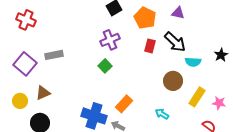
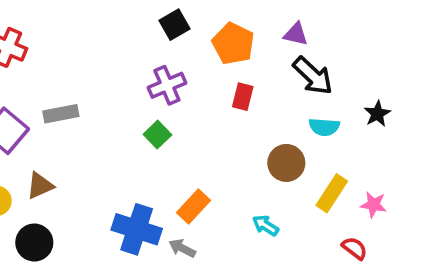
black arrow: (175, 42) -> (313, 76), moved

